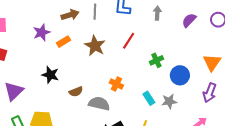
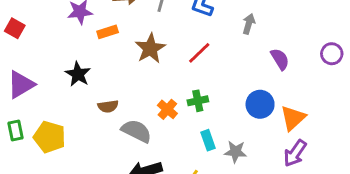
purple semicircle: (189, 20) -> (280, 59), moved, turned 91
green cross: (156, 60) -> (198, 101), moved
orange triangle: (212, 62) -> (293, 118), moved
blue circle: (180, 75) -> (260, 104), moved

